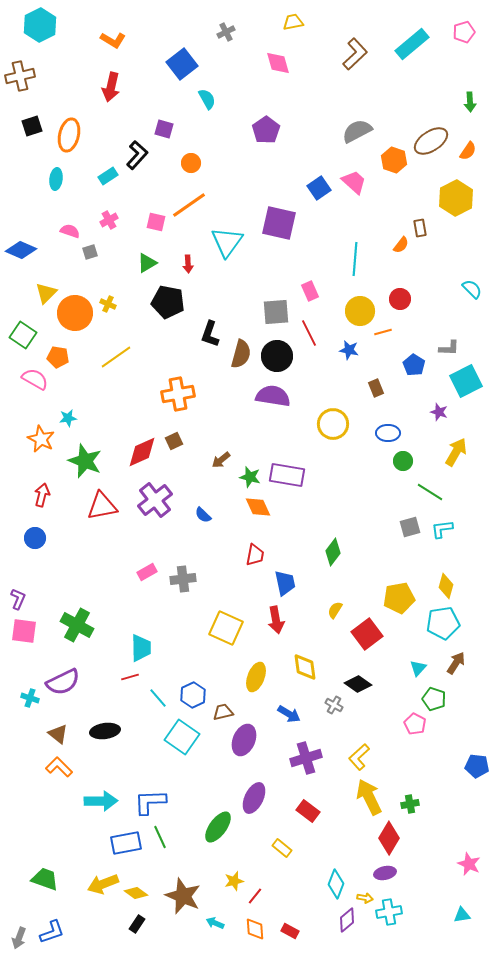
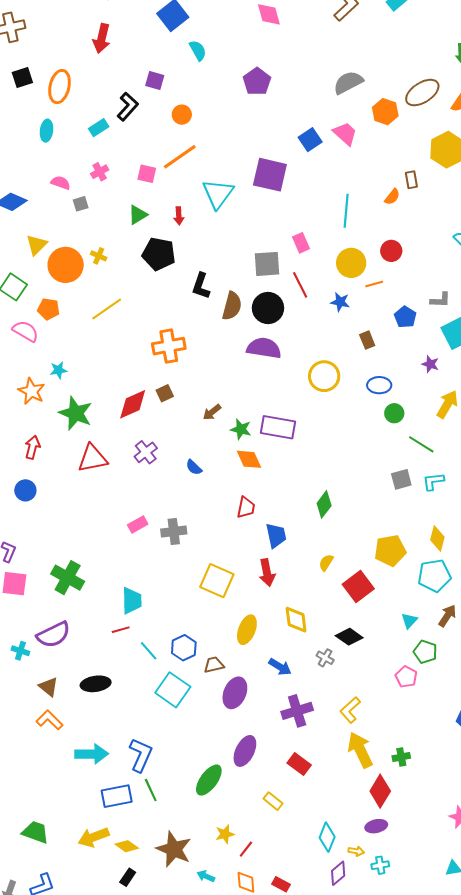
purple cross: (155, 500) -> (146, 452), size x0.7
blue L-shape: (150, 802) -> (141, 755), turned 116
cyan cross: (389, 912) -> (380, 865), size x0.7

